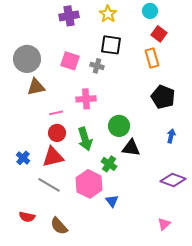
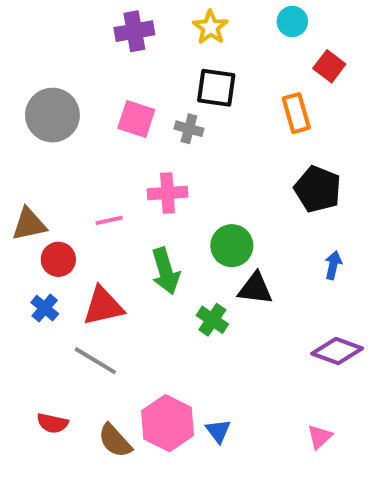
red square: (159, 34) -> (329, 66), moved
brown triangle: (36, 87) -> (29, 224), moved
red circle: (57, 133) -> (58, 259), moved
pink hexagon: (89, 184) -> (168, 423), moved
blue triangle: (112, 201) -> (218, 431), moved

